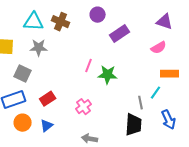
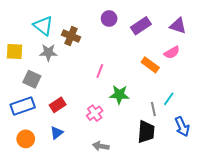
cyan triangle: (34, 22) -> (43, 26), turned 35
brown cross: (61, 22) -> (71, 36), moved
purple rectangle: (120, 34) -> (141, 26), moved
orange rectangle: (170, 74) -> (150, 65), moved, turned 36
green star: (108, 75) -> (119, 95), moved
orange circle: (23, 123) -> (26, 139), moved

